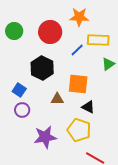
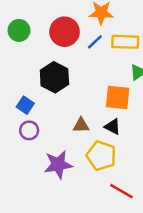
blue line: (77, 50) -> (95, 42), moved
orange square: (78, 84) -> (118, 97), moved
brown triangle: (57, 99) -> (81, 125), moved

